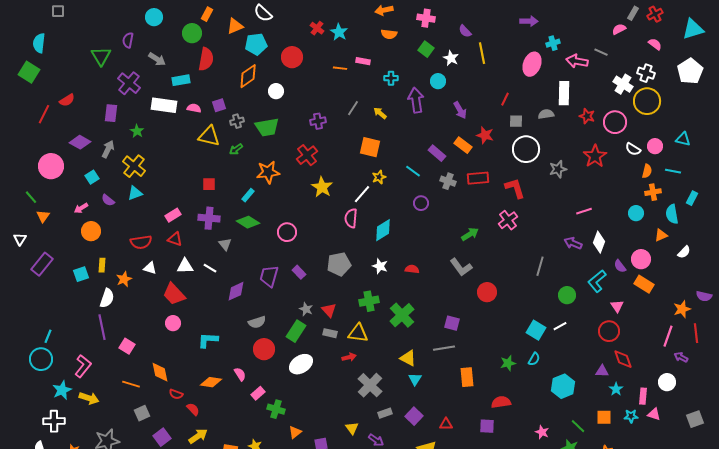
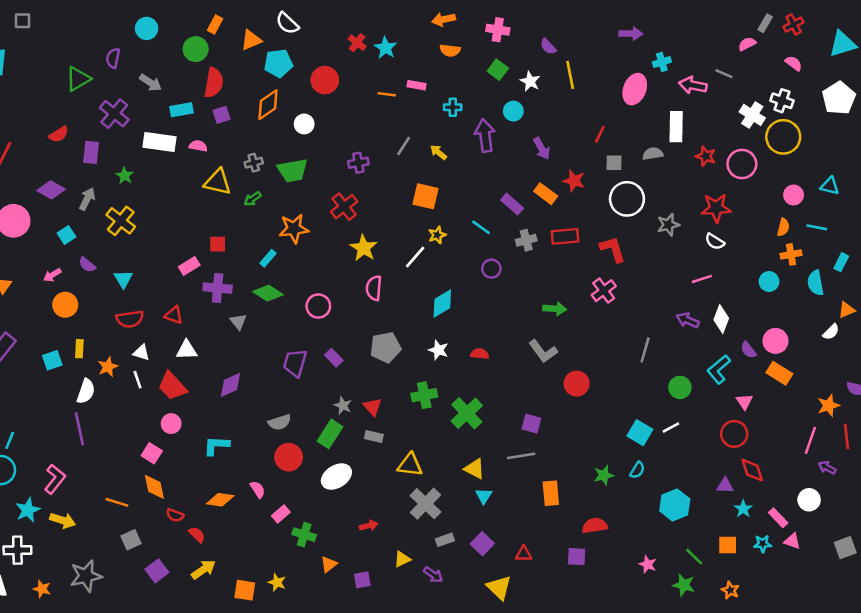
green triangle: (101, 56) -> (78, 79), turned 30
red semicircle: (67, 100) -> (59, 134), moved
purple square: (219, 105) -> (221, 115), moved
white semicircle: (633, 149) -> (715, 241), moved
red star: (595, 156) -> (716, 208), turned 30
gray cross: (448, 181) -> (526, 240), turned -35
cyan triangle: (135, 193) -> (123, 279), moved, turned -42
pink rectangle: (173, 215) -> (189, 266), moved
pink semicircle: (351, 218) -> (374, 288), moved
green arrow: (470, 234) -> (555, 309), turned 36
orange triangle: (661, 235) -> (847, 310), moved
white line: (210, 268) -> (138, 380), moved, turned 40
purple diamond: (236, 291) -> (231, 385), moved
yellow triangle: (358, 333) -> (410, 465), moved
pink square: (127, 346) -> (152, 453), moved
red arrow: (349, 357) -> (369, 526), moved
pink rectangle: (643, 396) -> (778, 518), turned -49
yellow triangle: (352, 428) -> (402, 559), turned 40

